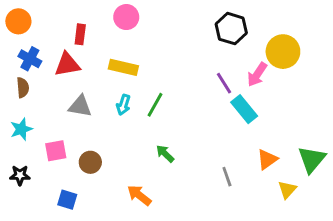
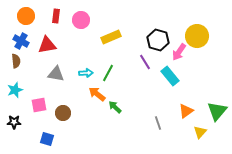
pink circle: (126, 17) -> (81, 20), moved
orange circle: (18, 21) -> (26, 16), moved
black hexagon: (231, 29) -> (158, 40), moved
red rectangle: (80, 34) -> (56, 16), moved
yellow rectangle: (123, 67) -> (111, 37), moved, turned -36
purple line: (224, 83) -> (145, 62), moved
cyan arrow: (123, 105) -> (86, 73), turned -112
orange arrow: (139, 195) -> (97, 94), moved

